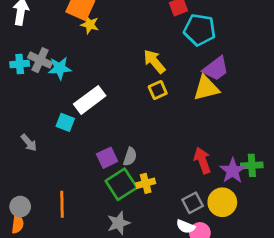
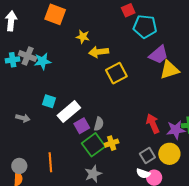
yellow star: (90, 25) -> (83, 37), moved
yellow arrow: (154, 62) -> (99, 52), moved, turned -54
yellow triangle: (206, 88) -> (169, 70), moved
yellow square: (158, 90) -> (116, 73), size x1.5
white rectangle: (90, 100) -> (69, 112), moved
gray arrow: (29, 143) -> (23, 118), turned -32
purple star: (233, 171) -> (176, 130), turned 30

